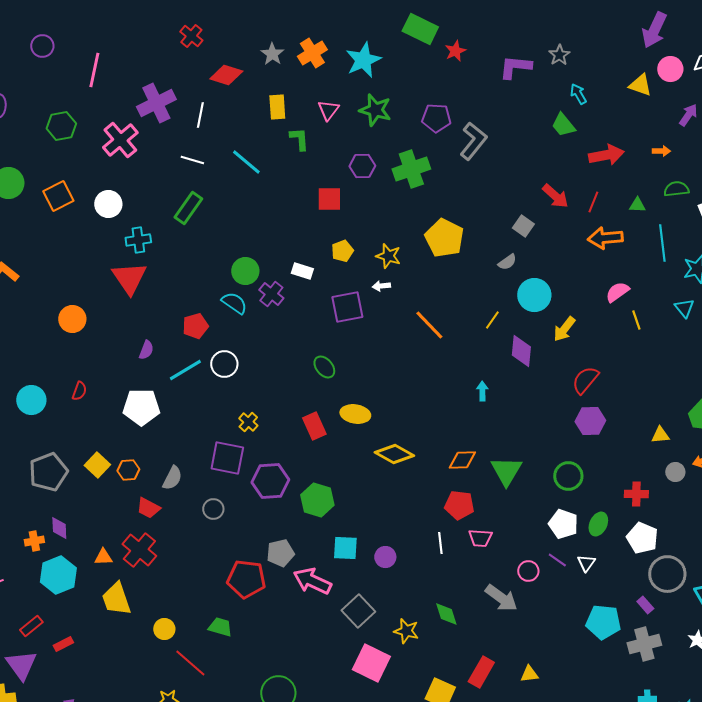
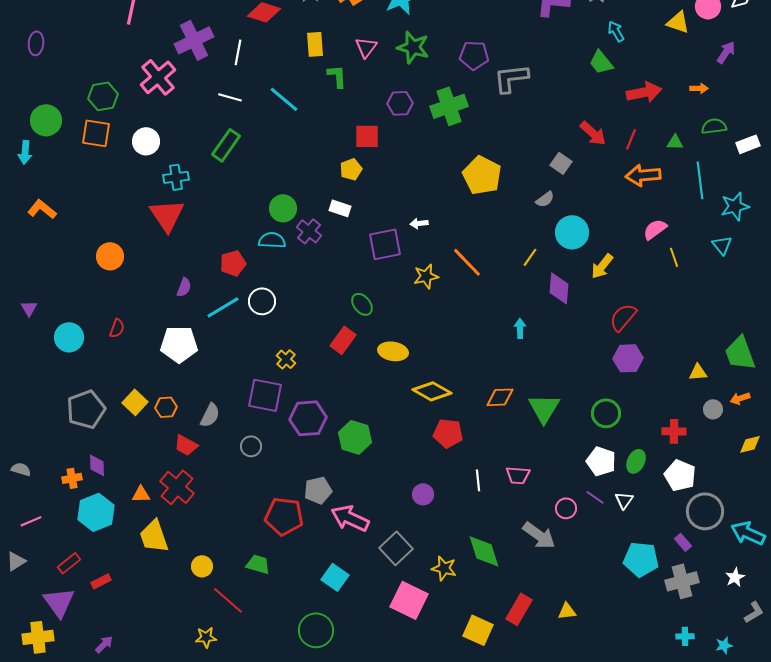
green hexagon: (61, 126) -> (103, 96), moved
gray L-shape: (473, 141) -> (511, 78), turned -135
orange square: (58, 196) -> (96, 133), turned 36
yellow pentagon: (342, 251) -> (351, 169), moved
yellow star: (388, 256) -> (426, 276), moved, turned -30
cyan semicircle: (234, 303) -> (272, 240), turned -32
red rectangle: (314, 426) -> (343, 340), moved, turned 60
red pentagon: (459, 505) -> (448, 433), moved
cyan square: (345, 548) -> (335, 577), moved, turned 32
green diamond: (446, 614) -> (484, 551), size x1.4

